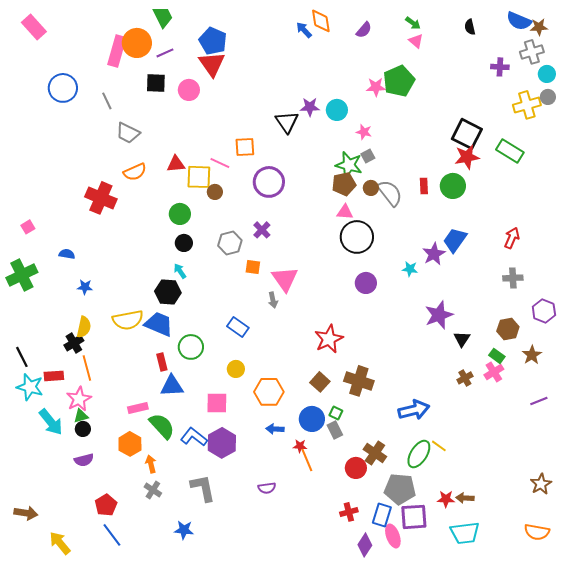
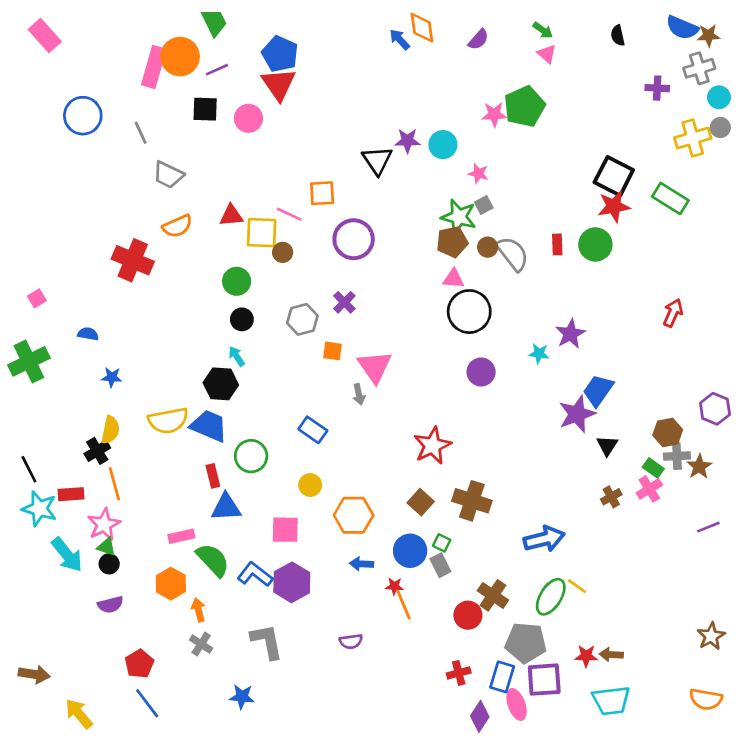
blue trapezoid: (455, 240) -> (598, 390), moved
gray cross: (513, 278) -> (677, 456), moved
green triangle: (81, 416) -> (106, 547), turned 35

